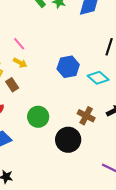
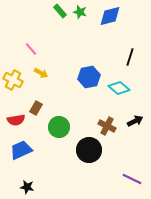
pink line: (19, 44) -> (31, 49), moved
brown rectangle: (12, 85) -> (36, 108), moved, turned 64

